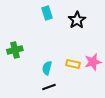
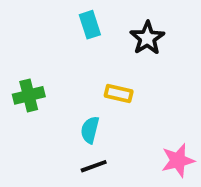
pink star: (93, 62) -> (178, 160), moved
yellow rectangle: (73, 64) -> (119, 94), moved

